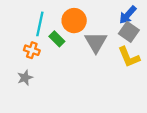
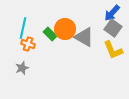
orange circle: (74, 21) -> (65, 29), moved
cyan line: (40, 24) -> (23, 28), moved
gray triangle: (96, 42) -> (84, 37), turned -30

